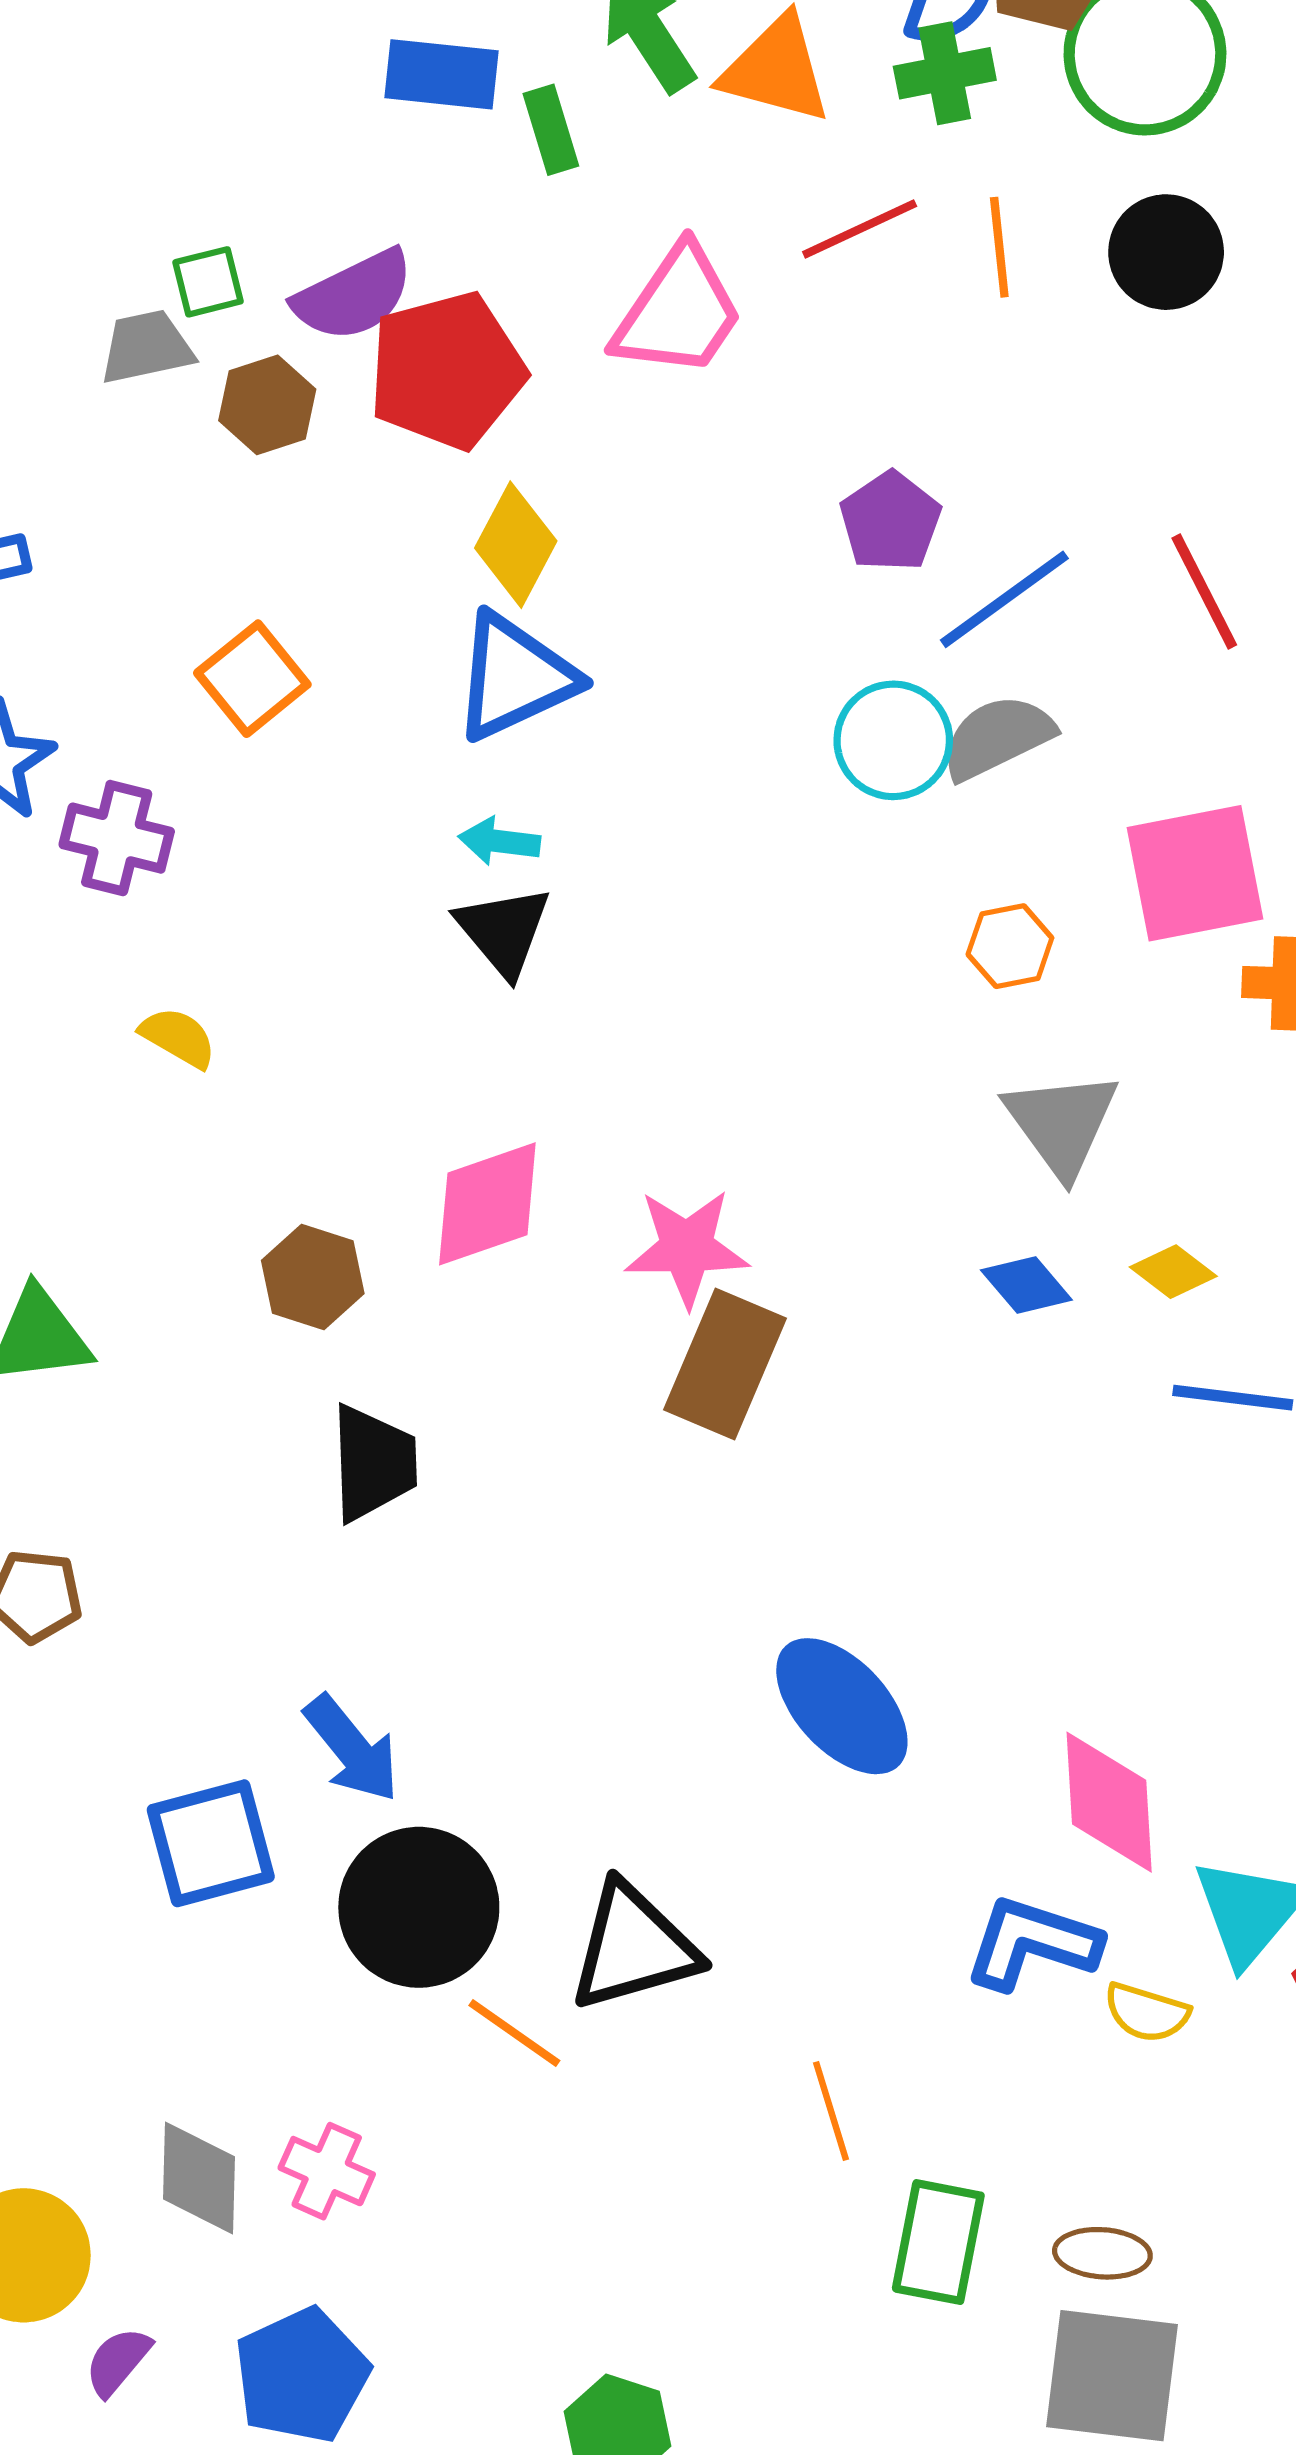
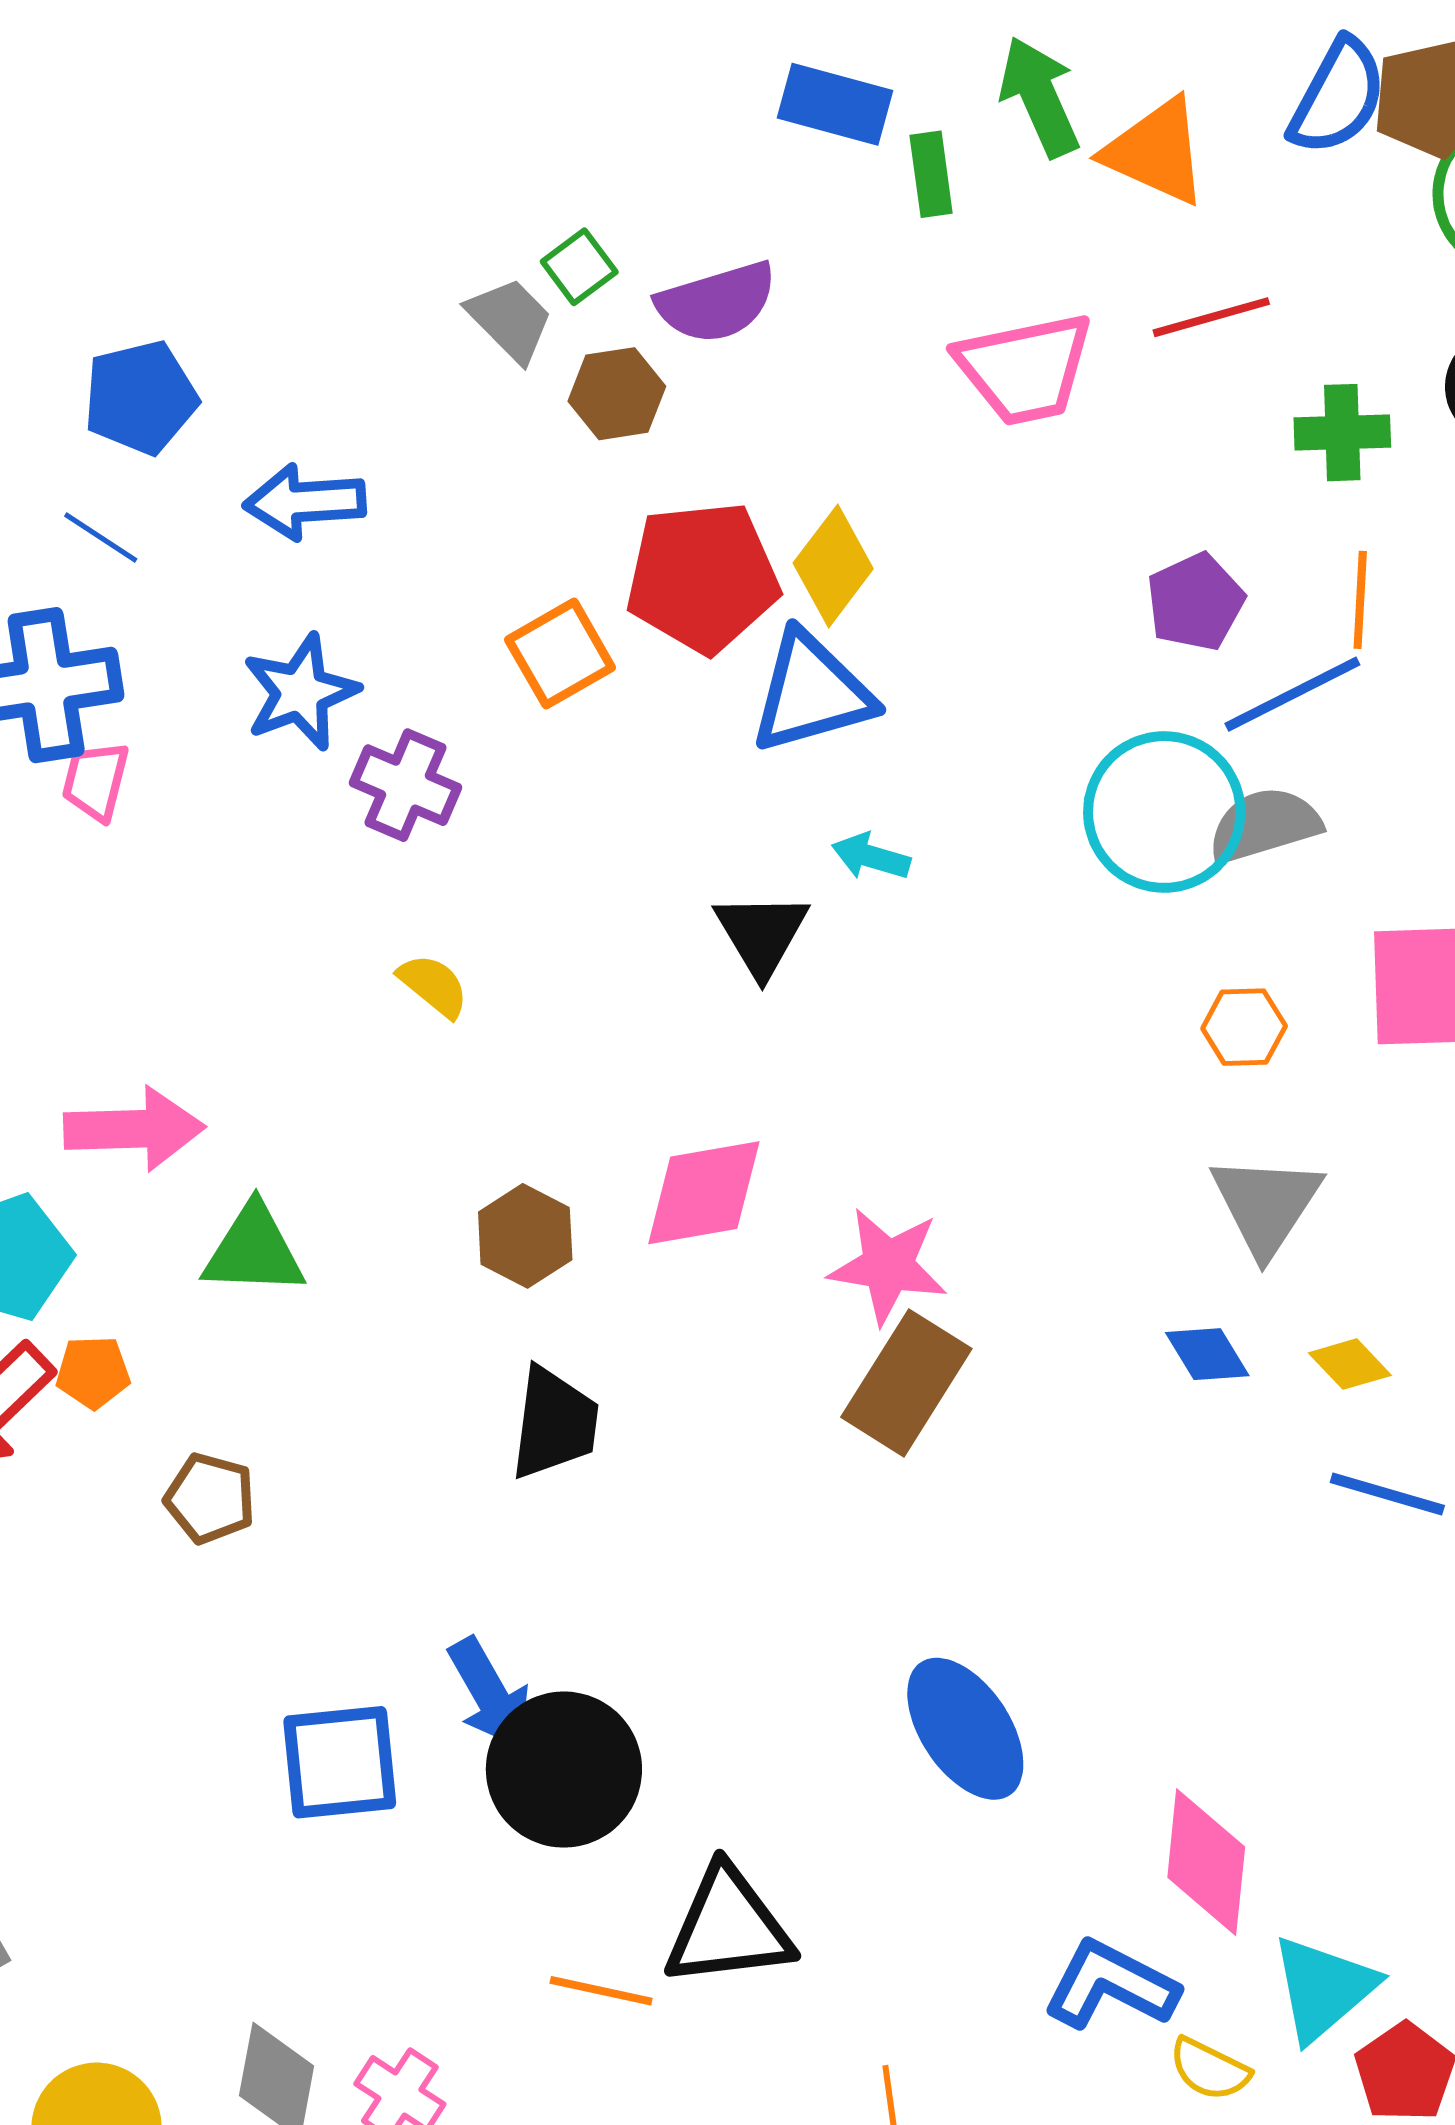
green cross: (945, 73) -> (1342, 433), moved
orange line: (999, 247) -> (1360, 600), moved
green square: (208, 282) -> (579, 267), turned -32
pink trapezoid: (678, 312) -> (1025, 369), turned 35
gray trapezoid: (146, 347) -> (510, 320), turned 48
red pentagon: (447, 371) -> (703, 577), moved
cyan circle: (893, 740) -> (1164, 812), size x1.4
cyan arrow: (499, 841) -> (871, 857), moved
black circle: (419, 1907) -> (564, 1770), moved
orange line: (514, 2033) -> (601, 1991), turned -32

